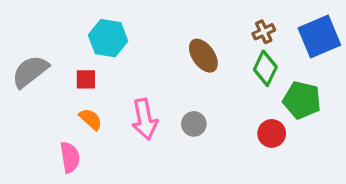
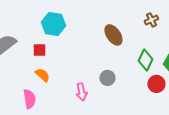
green diamond: (265, 68) -> (145, 60), moved
pink arrow: (145, 119) -> (81, 92), moved, size x0.7

